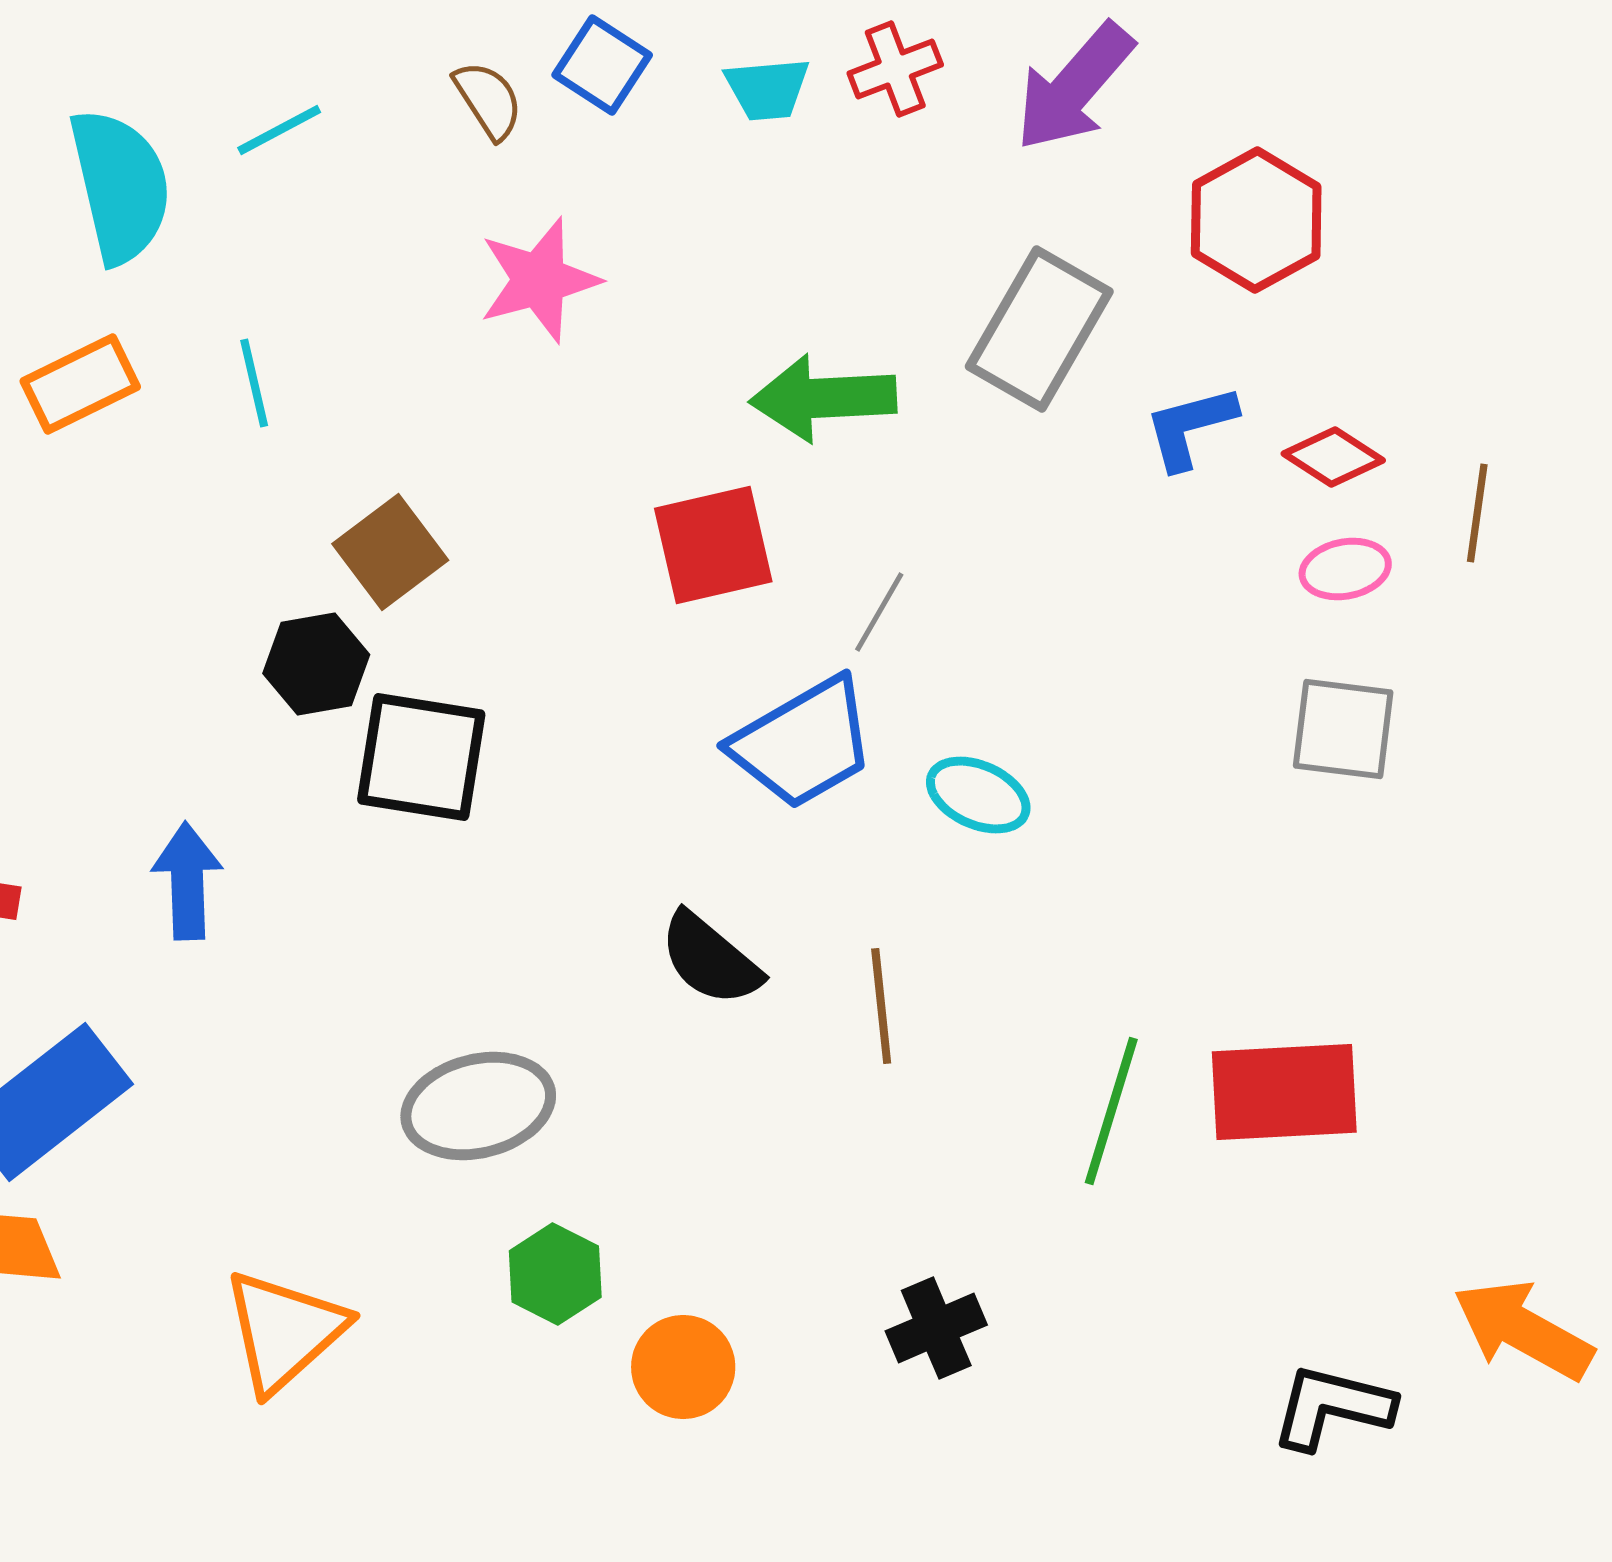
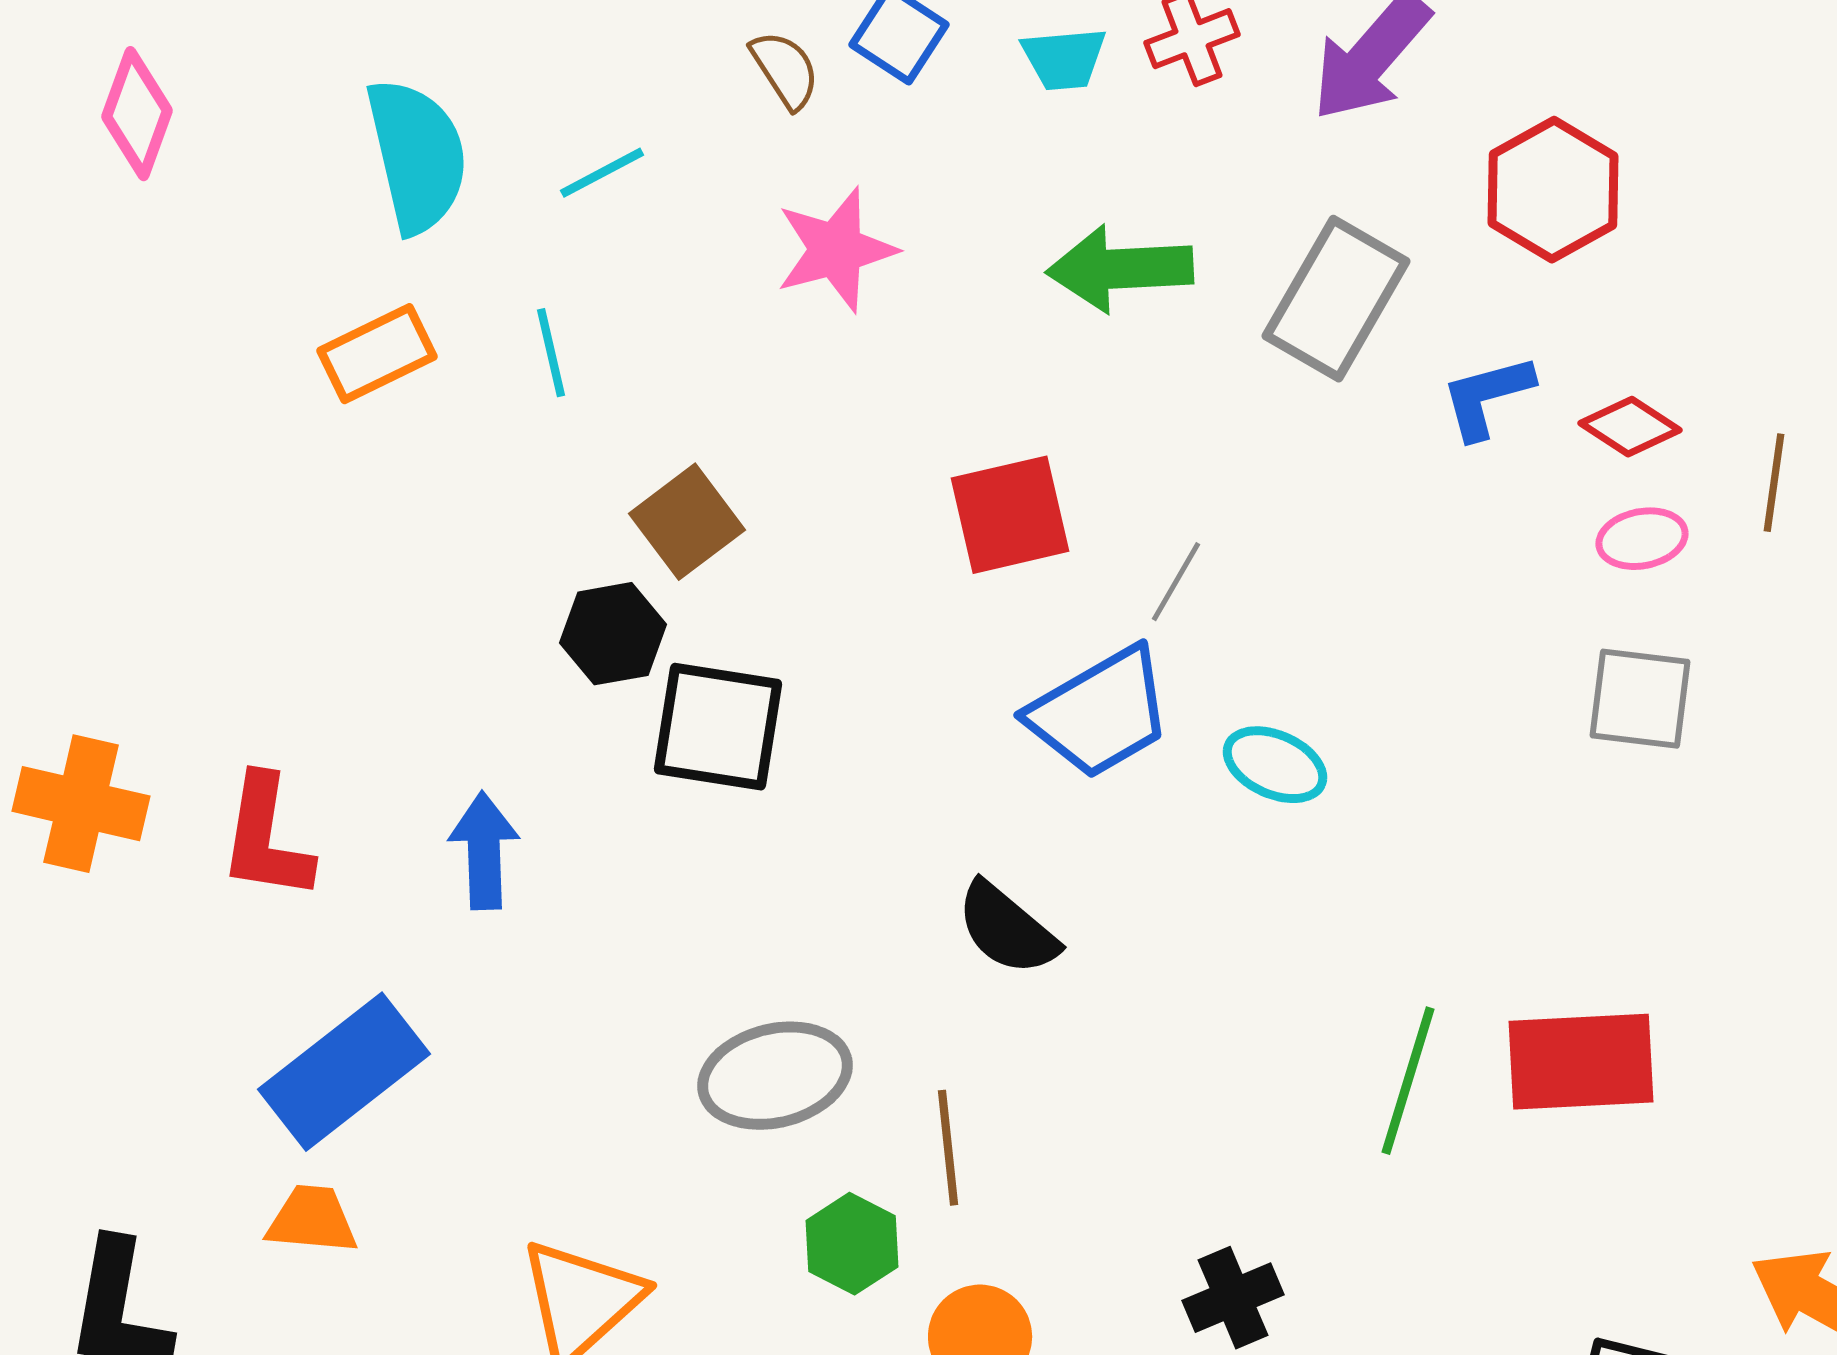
cyan line: (279, 130) -> (602, 173), moved
green arrow: (823, 398) -> (1120, 269), moved
brown line: (881, 1006) -> (948, 1148), moved

